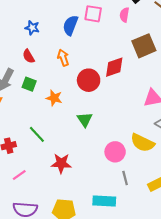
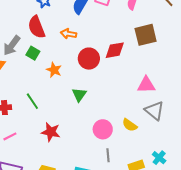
red semicircle: (29, 56) -> (36, 27), size x1.6
orange arrow: (63, 58) -> (69, 34), turned -70
yellow semicircle: (142, 143) -> (130, 125), size x0.7

